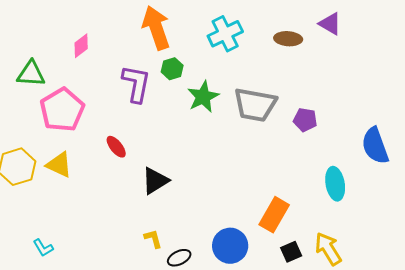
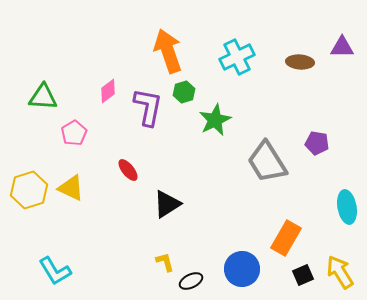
purple triangle: (330, 24) -> (342, 47), turned -30
pink diamond: (81, 46) -> (108, 91), moved
gray trapezoid: (255, 105) -> (267, 162), moved, turned 48
pink pentagon: (62, 110) -> (74, 133), size x0.6
cyan L-shape: (43, 248) -> (55, 271), size x1.6

